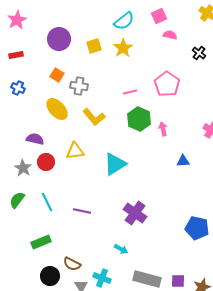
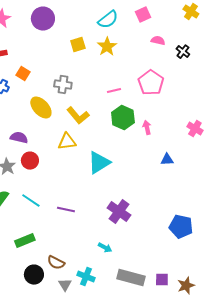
pink semicircle: (170, 35) -> (158, 41), moved
purple circle: (59, 39) -> (43, 19), moved
orange square: (57, 75) -> (23, 74), moved
yellow triangle: (75, 151) -> (67, 142), moved
cyan line: (47, 202) -> (31, 201), turned -30

